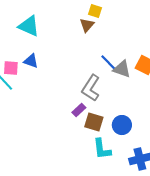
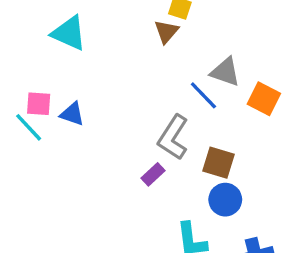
blue triangle: (31, 61) -> (72, 114), moved
gray triangle: (122, 69) -> (225, 72), moved
brown square: (94, 122) -> (219, 163), moved

